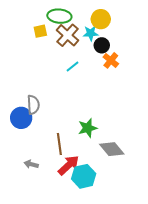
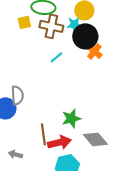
brown cross: (67, 35) -> (51, 26), turned -30
black circle: (102, 45) -> (85, 36), size x1.6
red arrow: (68, 165) -> (59, 142), moved, turned 30

